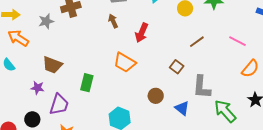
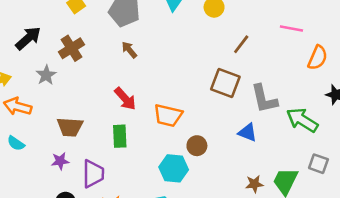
red arrow: (142, 33) -> (125, 99), moved, turned -48
orange trapezoid: (125, 62) -> (168, 115), moved
brown square: (177, 67) -> (225, 83), size x1.6
brown circle: (156, 96) -> (197, 146), moved

